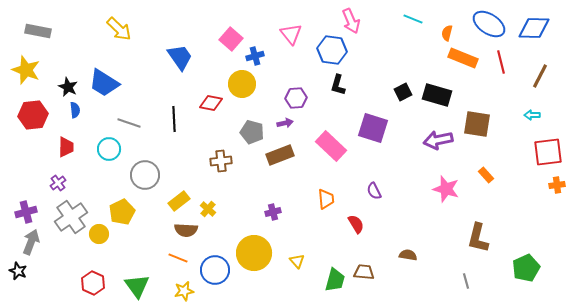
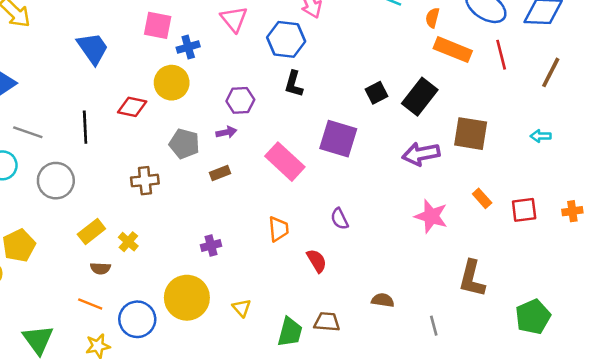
pink square: (231, 39) -> (158, 25), turned -30
black rectangle: (437, 95) -> (420, 97), turned -68
cyan arrow: (532, 115) -> (541, 136), moved
red square: (548, 152) -> (524, 210), moved, size x0.7
brown rectangle: (280, 155) -> (220, 173), size x0.6
gray circle: (145, 175) -> (56, 181), moved
brown semicircle: (186, 230) -> (100, 268), size x0.7
gray line: (466, 281) -> (434, 326), moved

